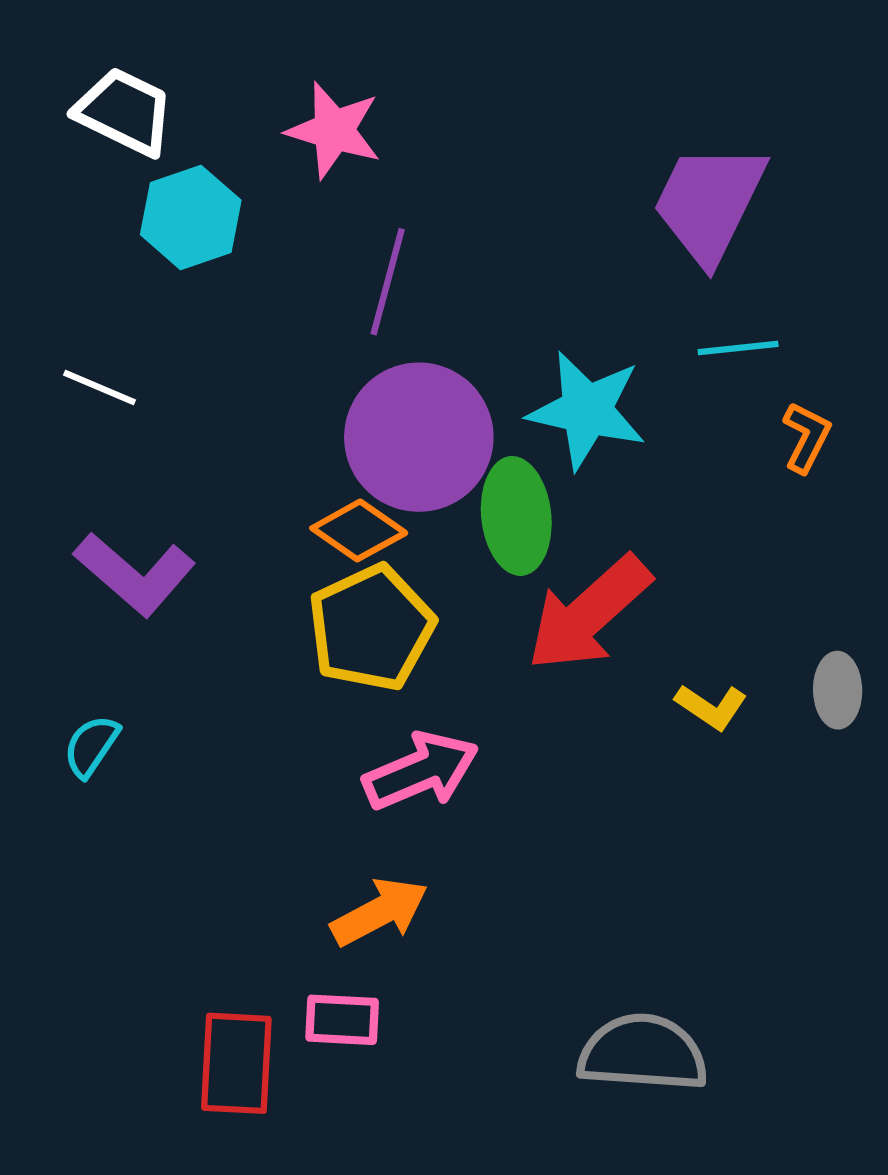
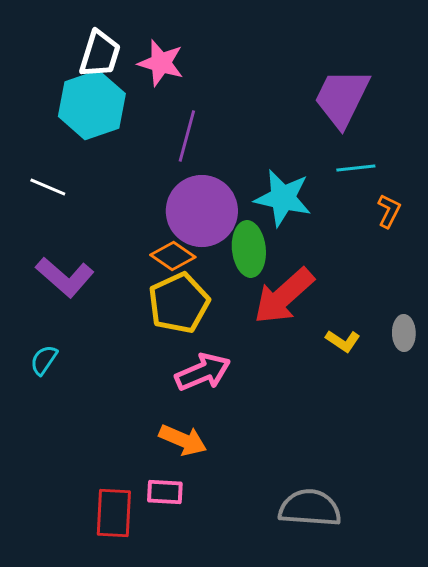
white trapezoid: (124, 112) -> (100, 54), moved, turned 81
cyan hexagon: (191, 217) -> (92, 105), size x1.4
orange arrow: (379, 912) -> (183, 440), turned 51

